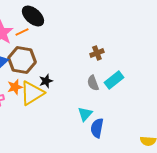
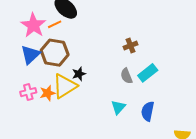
orange star: (15, 87) -> (48, 93), moved
blue semicircle: (97, 128) -> (148, 111), moved

